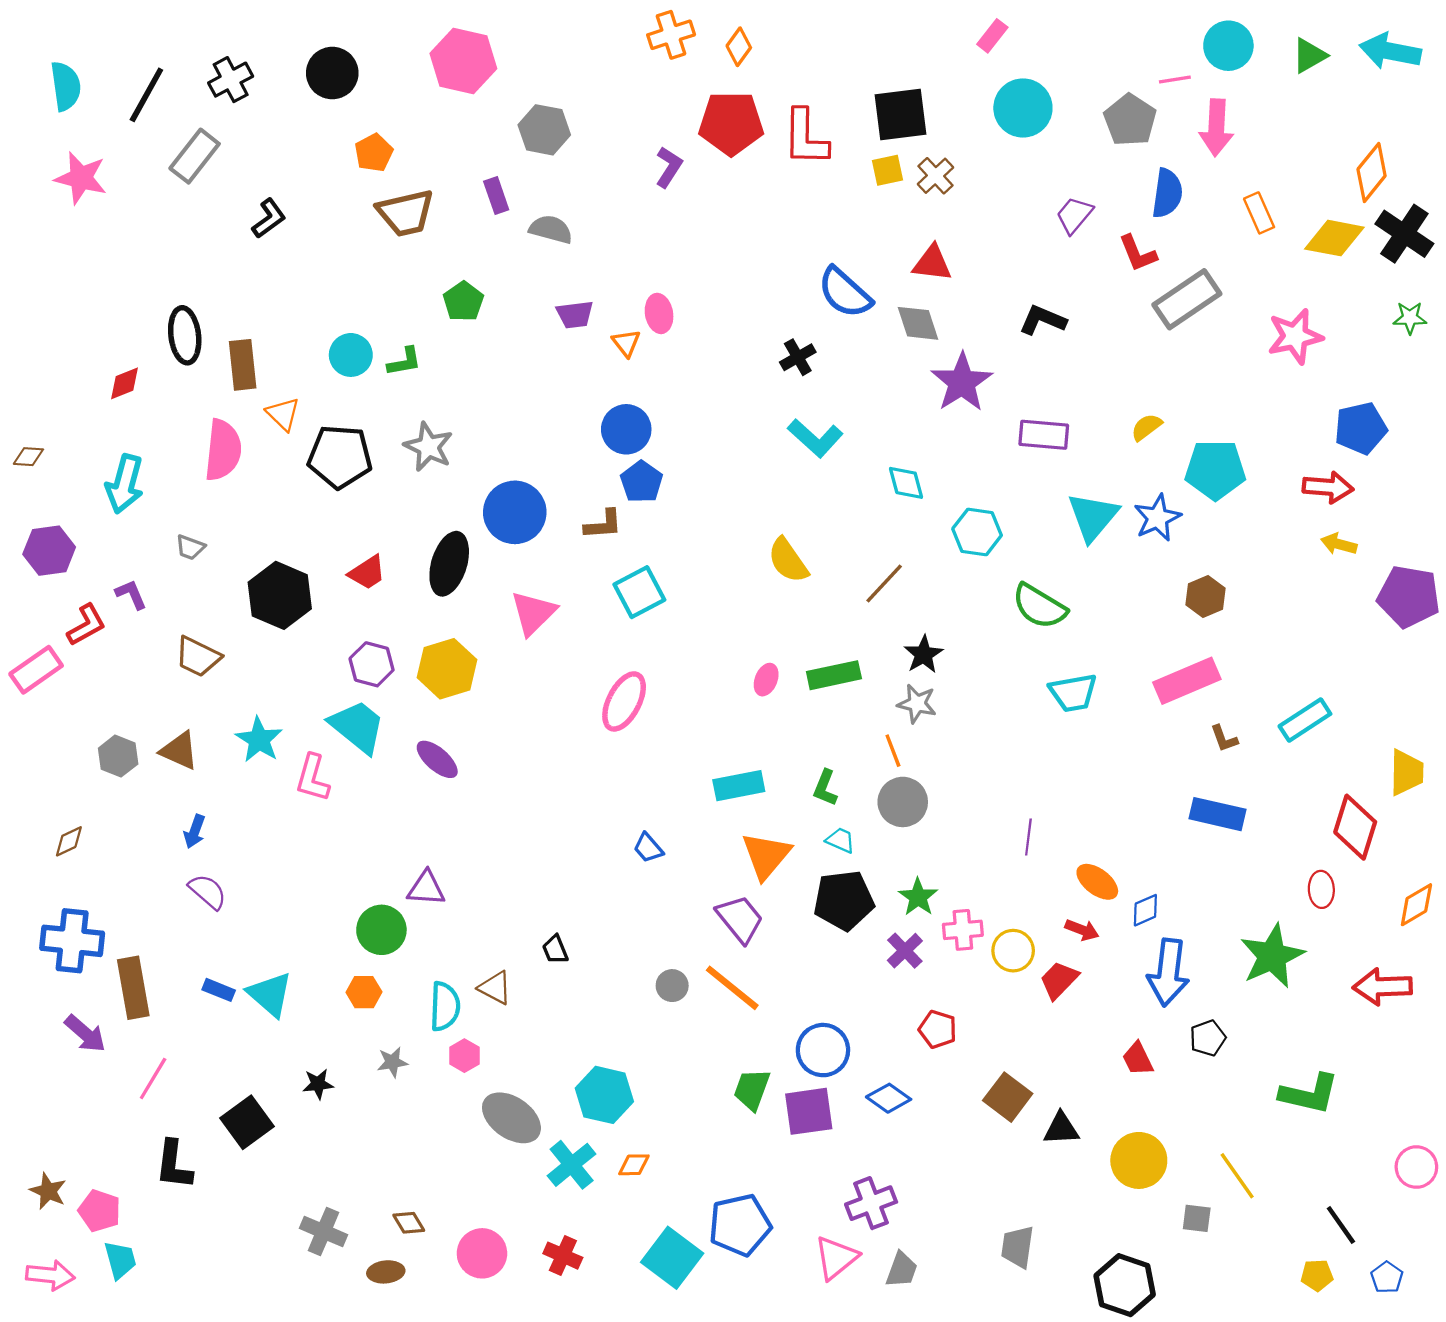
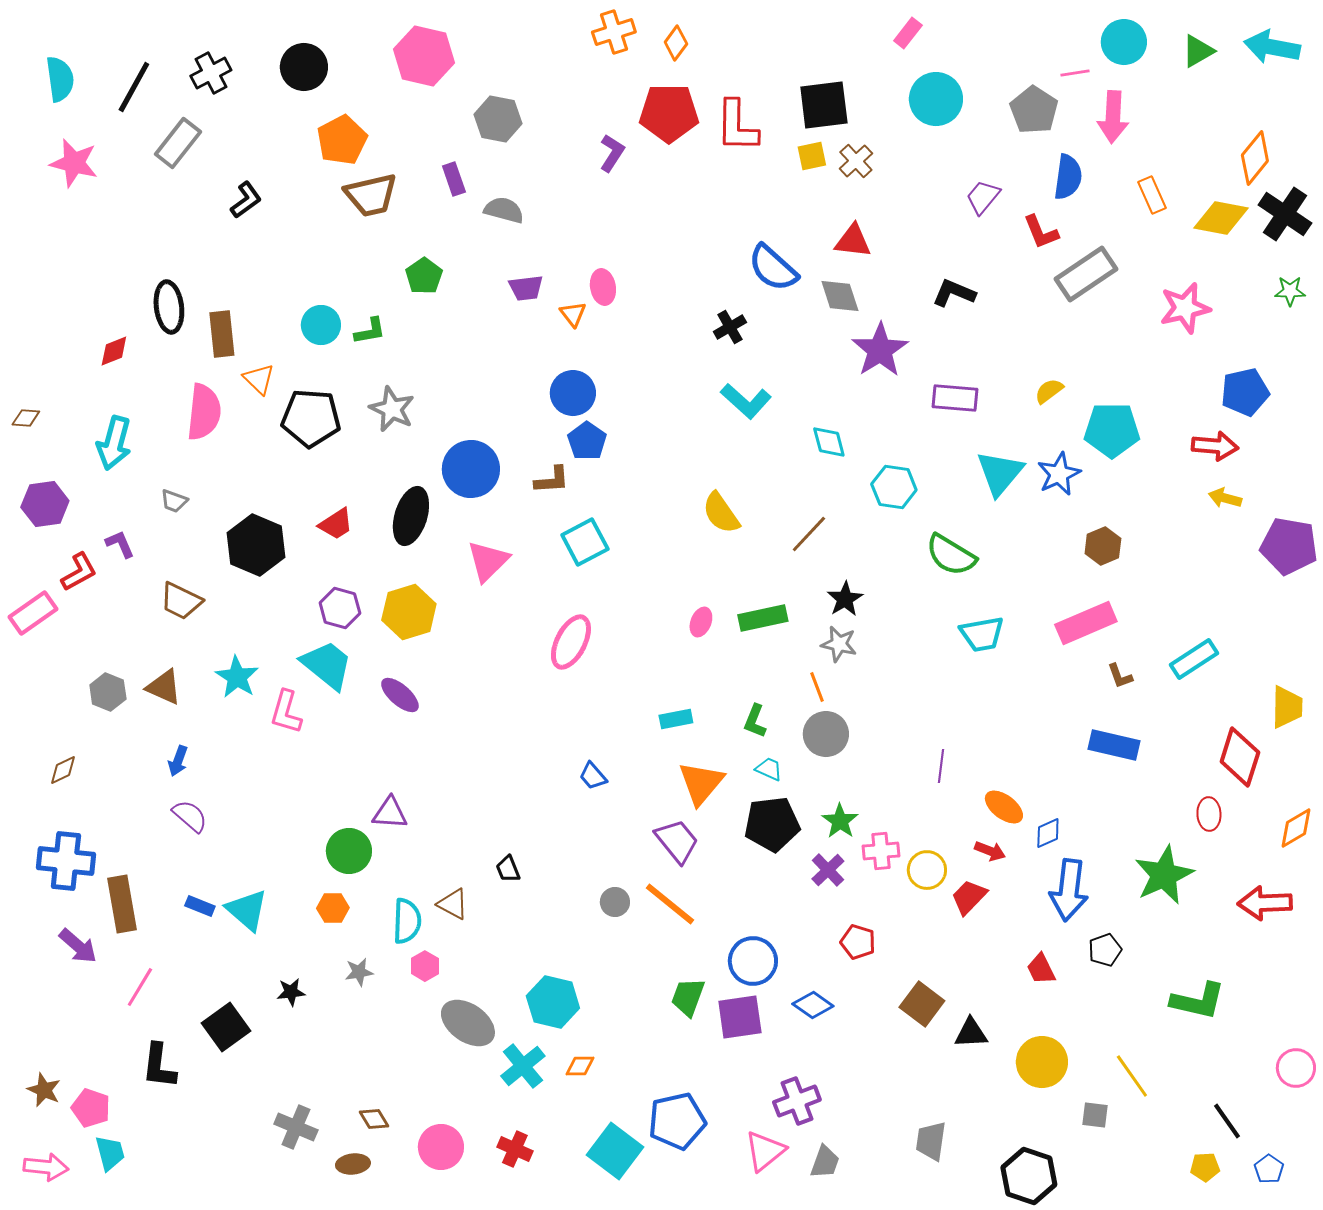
orange pentagon: (374, 153) -> (342, 140), size x1.4
cyan rectangle: (739, 786) -> (676, 719), size x0.7

